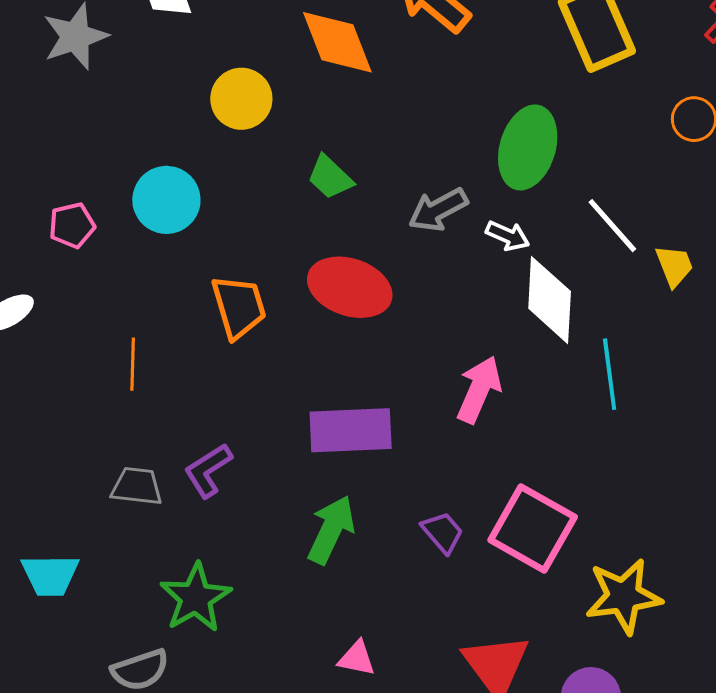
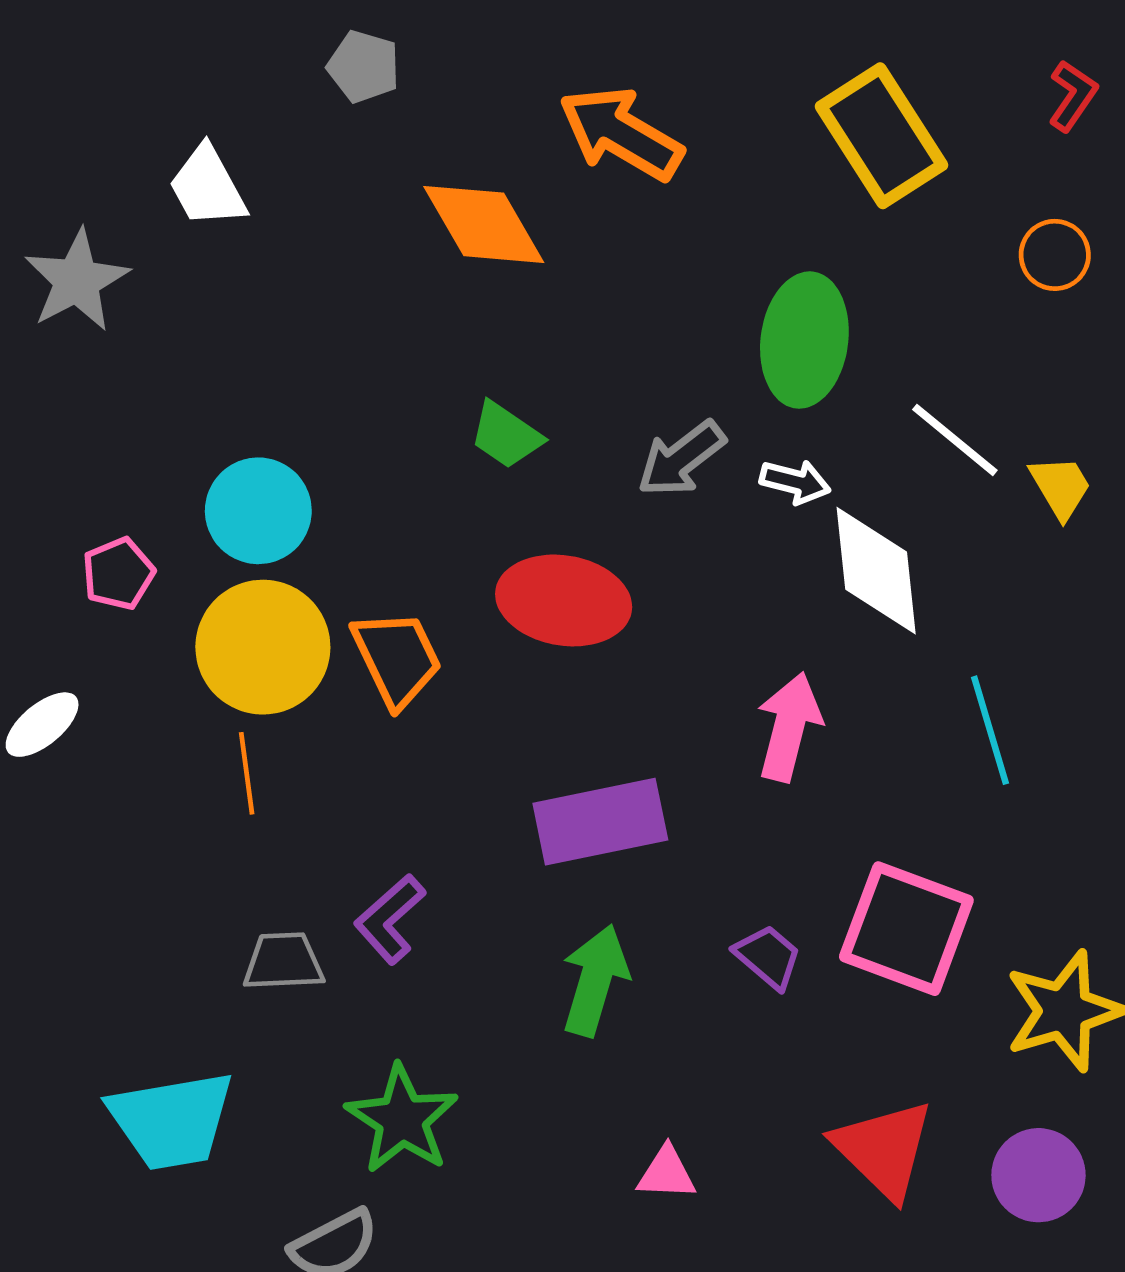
yellow circle: (241, 99) -> (263, 647), moved, size x1.4
cyan line: (610, 374) -> (990, 730), moved
cyan trapezoid: (50, 575) -> (171, 1120), size x1.4

